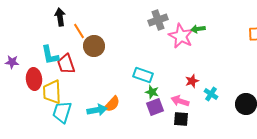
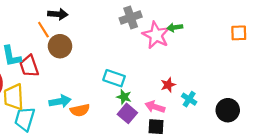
black arrow: (60, 17) -> (58, 14), moved, turned 102
orange semicircle: (112, 104) -> (80, 110), turned 36
purple square: (155, 107) -> (127, 113), turned -30
cyan arrow: (97, 110) -> (60, 101), moved

